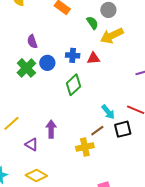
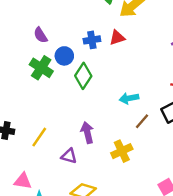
green diamond: (74, 85) -> (83, 76), moved
cyan arrow: (108, 112) -> (129, 98), moved, turned 133
yellow cross: (85, 147) -> (122, 151), moved

